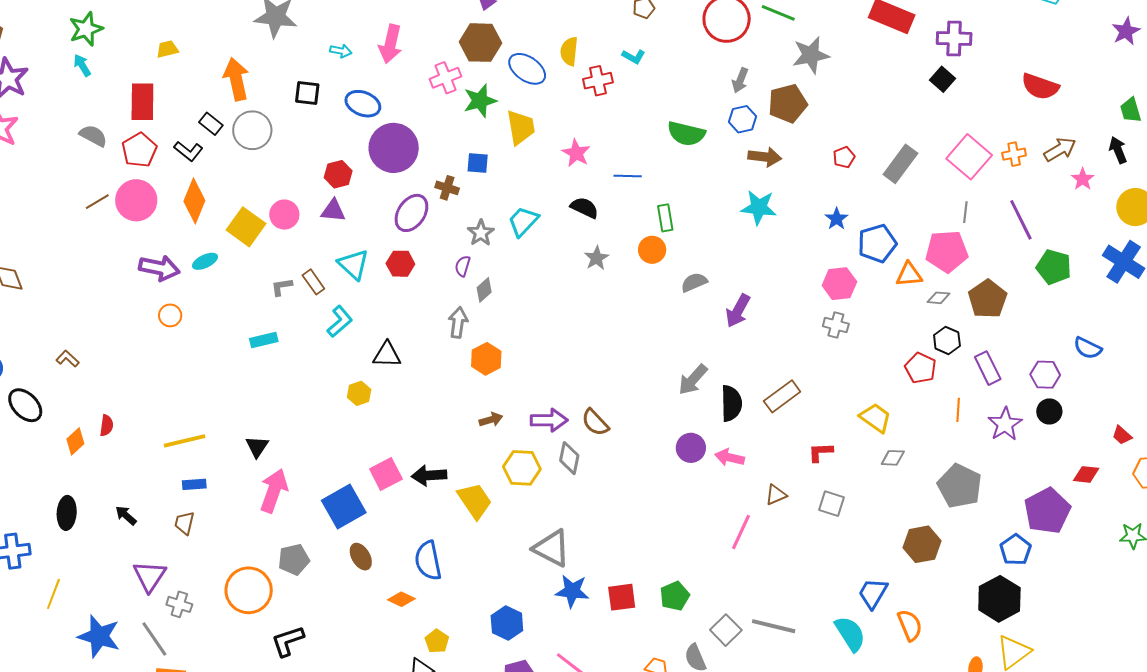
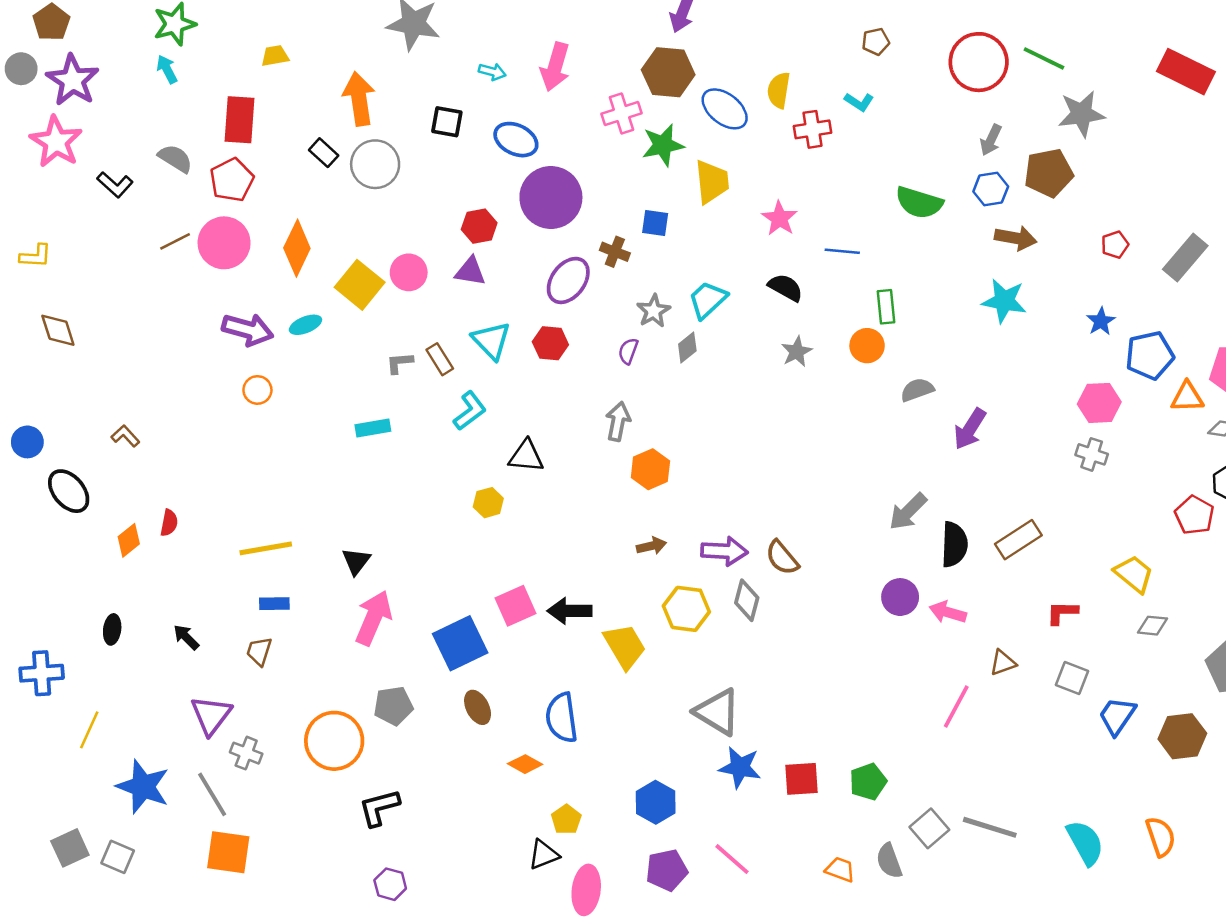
black L-shape: (188, 151) -> (115, 185), moved
gray diamond: (484, 290) -> (687, 347), moved
black ellipse: (67, 513) -> (112, 629), size x0.7
blue trapezoid: (873, 593) -> (1117, 716), moved

